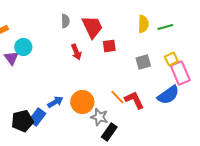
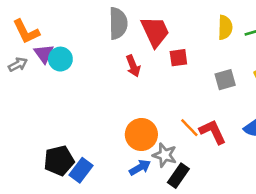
gray semicircle: (65, 21) -> (118, 23), size x1.6
purple triangle: (11, 58) -> (44, 54), moved
blue arrow: (55, 102) -> (140, 167), moved
blue rectangle: (37, 117) -> (81, 170), moved

